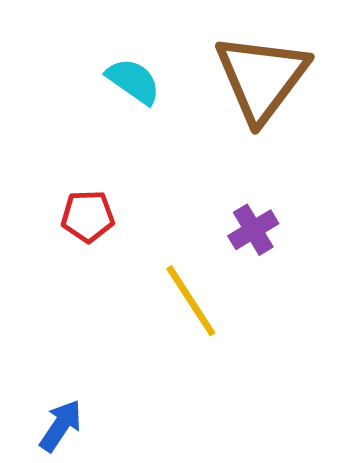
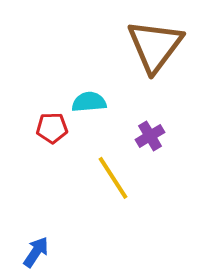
cyan semicircle: (133, 81) -> (89, 102), moved, turned -40

